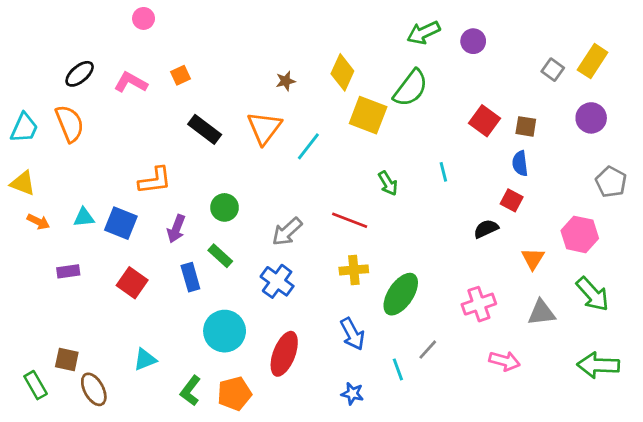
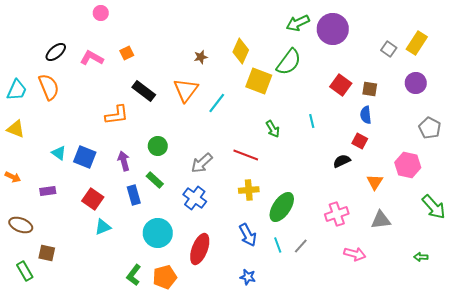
purple circle: (473, 41) -> (333, 29), size x1.8
orange L-shape: (155, 180) -> (117, 115), moved
cyan triangle: (84, 217) -> (59, 153), turned 42
orange arrow: (38, 222) -> (13, 177), moved
purple arrow: (176, 229) -> (124, 161), turned 144
green arrow: (593, 294) -> (434, 207), moved
cyan triangle: (145, 359) -> (103, 227), moved
green arrow: (598, 365) -> (421, 257), size x0.5
cyan line: (398, 369) -> (278, 245), moved
brown ellipse: (94, 389) -> (21, 225), moved, turned -40

